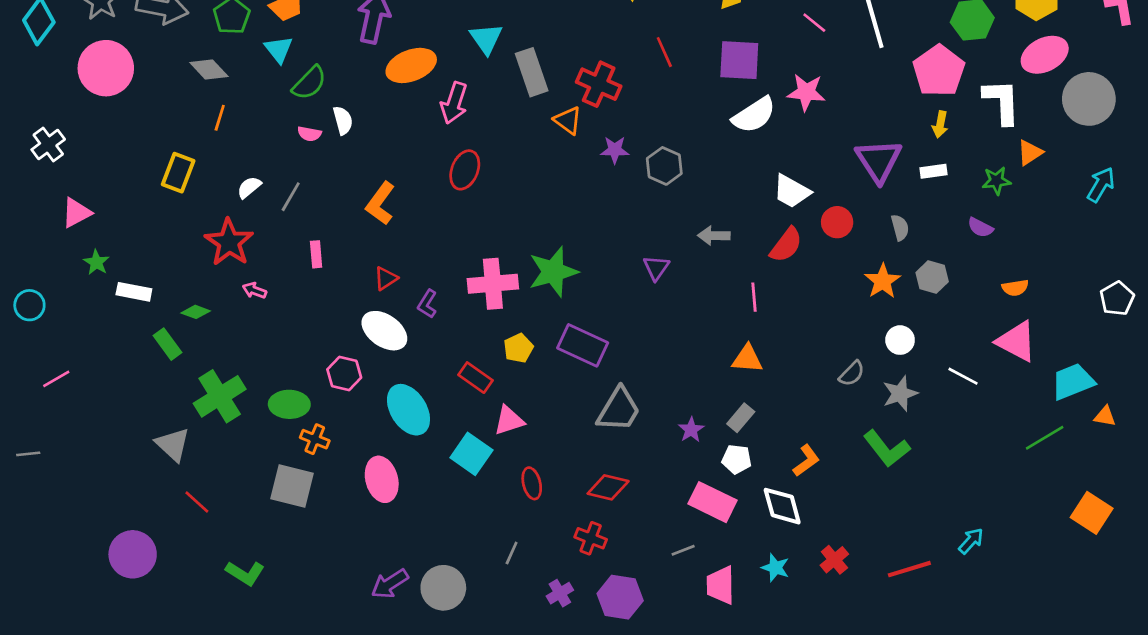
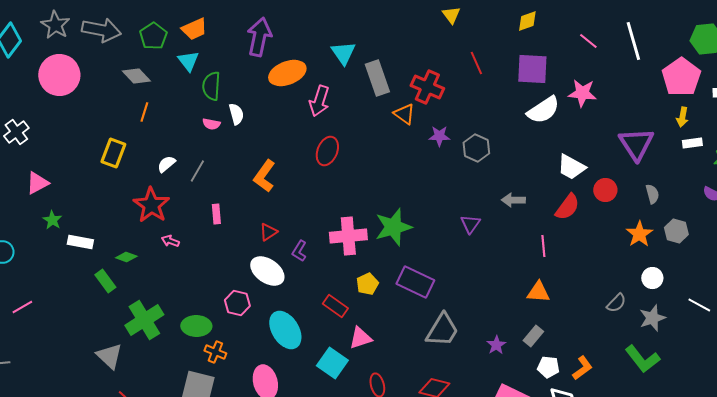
green semicircle: (309, 83) -> (211, 86), turned 140
white rectangle: (933, 171) -> (692, 143), moved
white pentagon: (737, 459) -> (548, 367), moved

